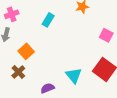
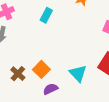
orange square: (26, 51) -> (41, 69), moved

